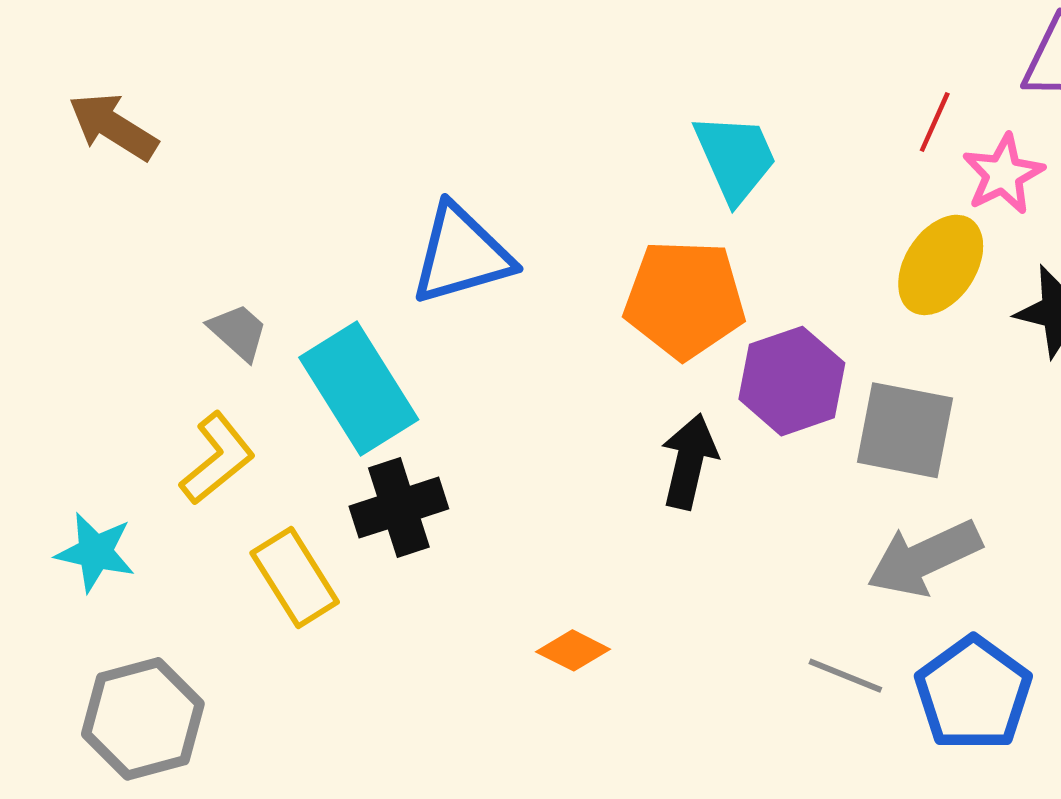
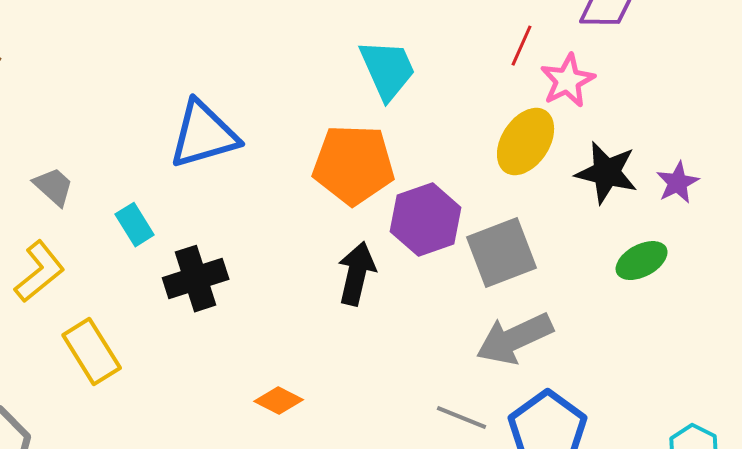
cyan rectangle: (359, 388) -> (135, 225), size x0.5
gray square: (905, 430) -> (502, 253), turned -32
black cross: (399, 508) -> (196, 279), moved

